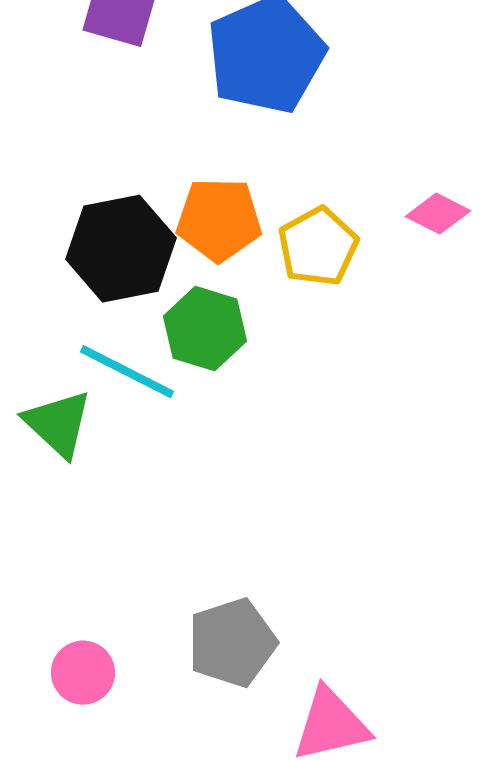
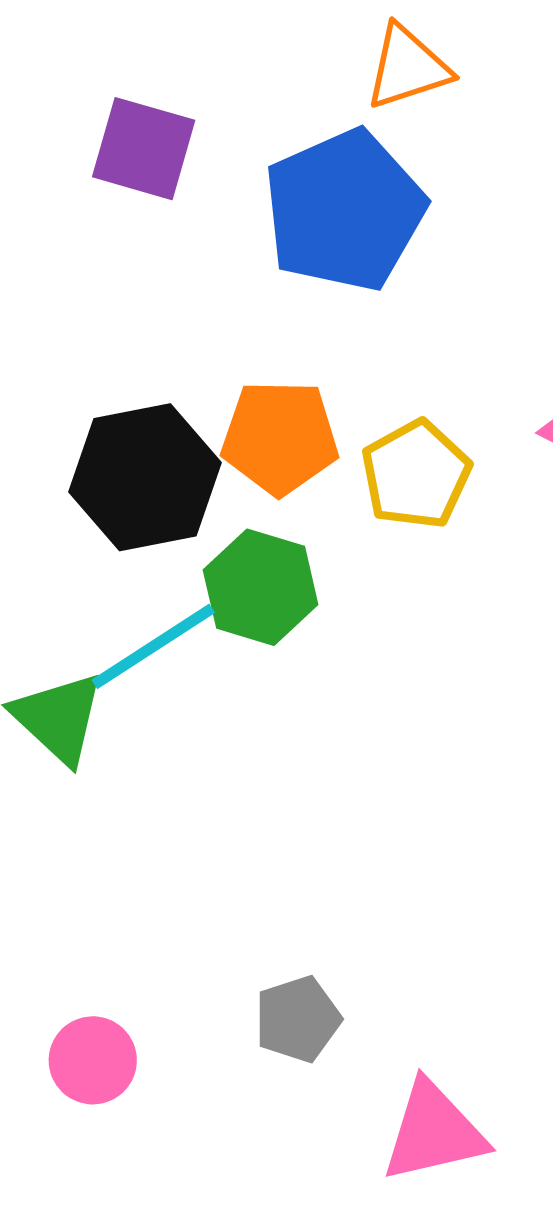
cyan line: (127, 372) -> (153, 646), turned -60
gray pentagon: (232, 643) -> (298, 1019), size x0.7

